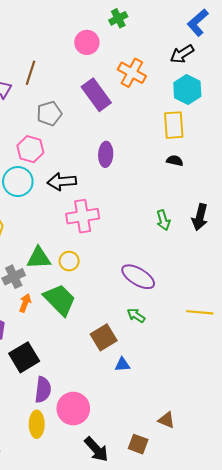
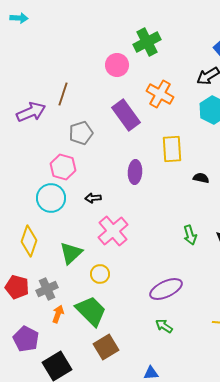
green cross: (118, 18) -> (147, 42), size x1.5
yellow rectangle: (174, 125) -> (172, 149), moved
black arrow: (62, 182) -> (93, 198), size x0.6
pink cross: (83, 216) -> (113, 231), turned -32
green triangle: (39, 258) -> (71, 253), moved, turned -40
purple ellipse: (138, 277) -> (166, 289), turned -56
brown square: (104, 337) -> (106, 347), moved

